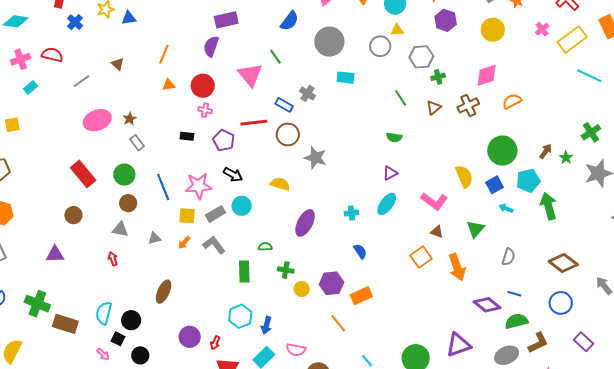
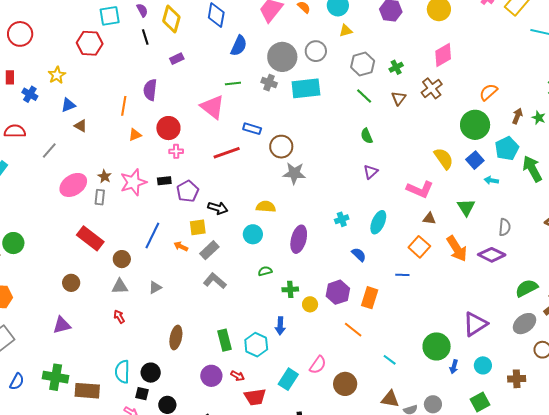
blue triangle: (129, 18) -> (68, 105), moved
purple rectangle: (226, 20) -> (177, 59), size x0.6
purple semicircle: (211, 46) -> (150, 90), moved
gray circle: (380, 46) -> (316, 51), moved
green line: (275, 57) -> (233, 84), turned -49
gray hexagon: (421, 57) -> (363, 64), moved
cyan rectangle: (346, 78) -> (306, 88), size x1.6
gray cross: (308, 93) -> (269, 83), moved
orange semicircle: (512, 101) -> (488, 92), moved
brown circle: (288, 134) -> (281, 147), moved
green semicircle: (394, 137) -> (367, 136), turned 70
purple pentagon: (224, 140) -> (188, 191), moved, turned 30
gray rectangle: (137, 143) -> (100, 197), moved, turned 56
red rectangle: (83, 174) -> (90, 238), moved
green circle: (124, 175) -> (13, 243), moved
pink star: (199, 186) -> (133, 182), moved
blue line: (163, 187) -> (152, 235), turned 60
cyan ellipse: (387, 204) -> (378, 222), moved
cyan circle: (242, 206) -> (253, 234), moved
yellow square: (187, 216) -> (198, 227), moved
orange arrow: (184, 243) -> (181, 246), moved, turned 88
green rectangle: (244, 271) -> (224, 340), moved
blue line: (514, 294) -> (402, 275), moved
orange rectangle: (361, 296) -> (370, 298), turned -35
purple diamond: (487, 305) -> (492, 255), moved
blue arrow: (266, 325) -> (280, 326), moved
red arrow: (215, 343) -> (238, 376), turned -72
pink semicircle: (296, 350) -> (318, 365), turned -54

